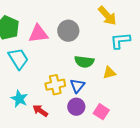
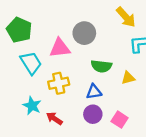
pink triangle: (38, 34) -> (60, 48), moved
yellow cross: (55, 85) -> (59, 83), moved
blue triangle: (77, 86) -> (94, 92), turned 42

